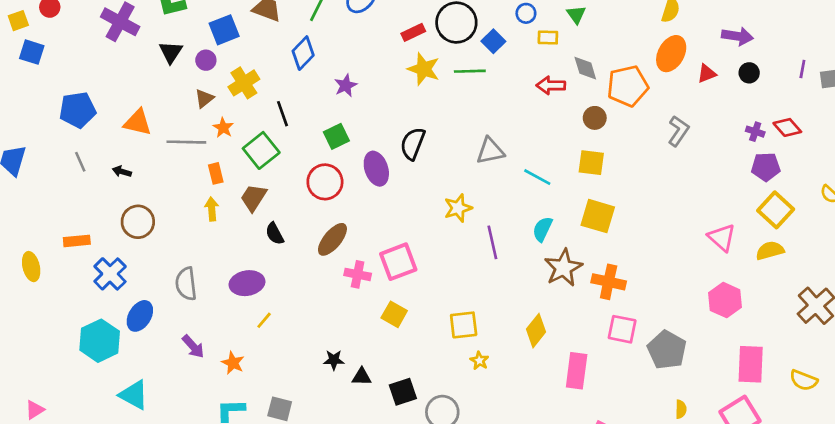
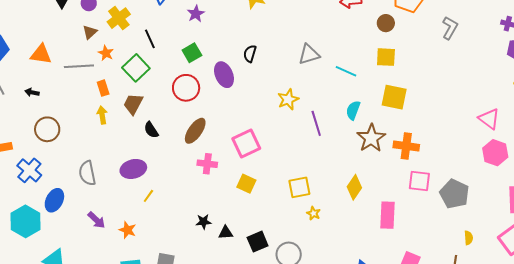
black semicircle: (413, 144) -> (250, 54), size x0.7
pink triangle: (722, 238) -> (489, 119), moved
pink cross: (358, 274) -> (207, 164), moved

